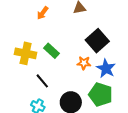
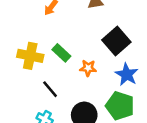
orange star: (84, 63) -> (88, 68), moved

